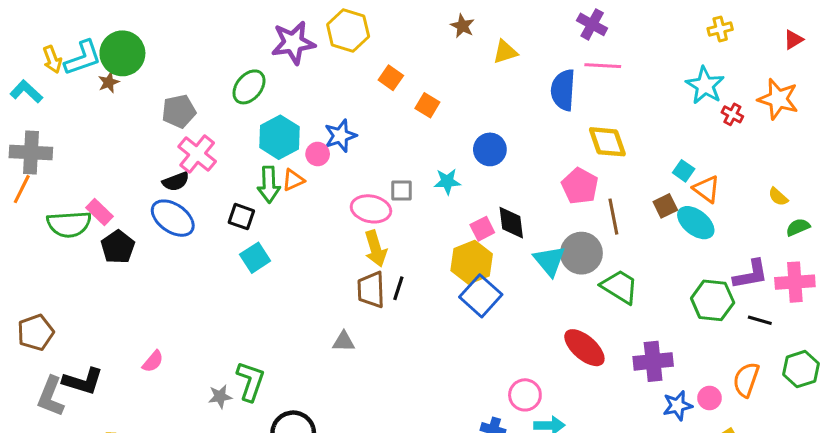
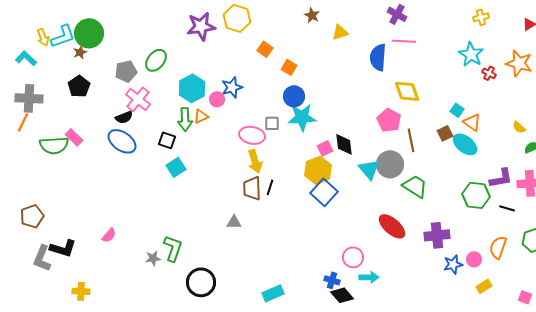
green ellipse: (249, 87) -> (156, 60), moved
blue circle: (490, 149) -> (294, 96), moved
cyan star: (447, 181) -> (302, 117), size x1.6
black pentagon: (118, 247) -> (79, 86), moved

